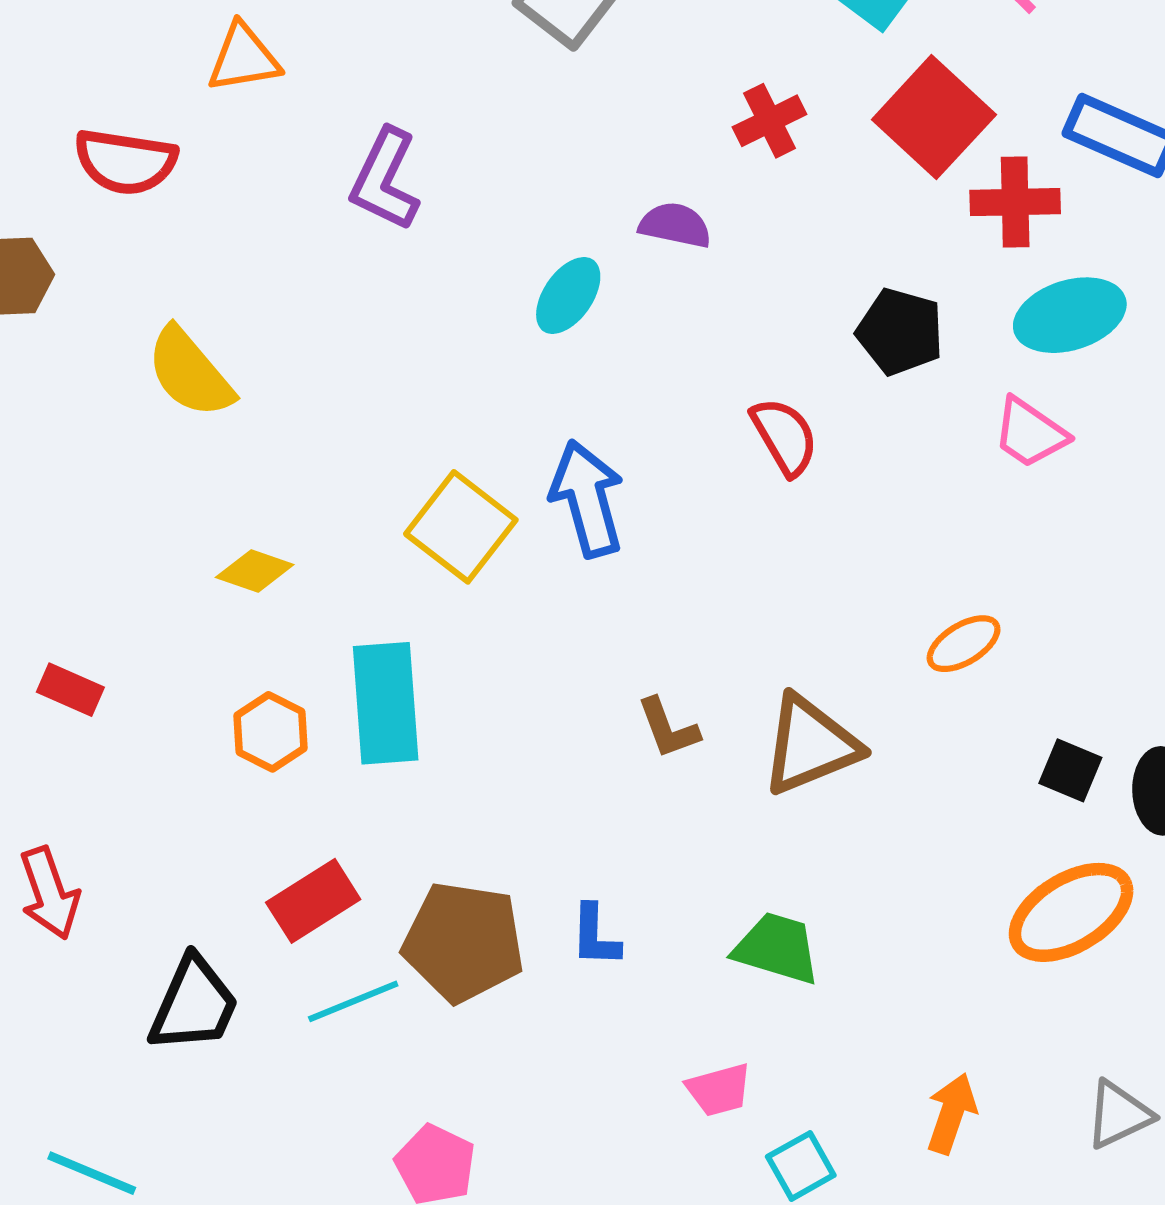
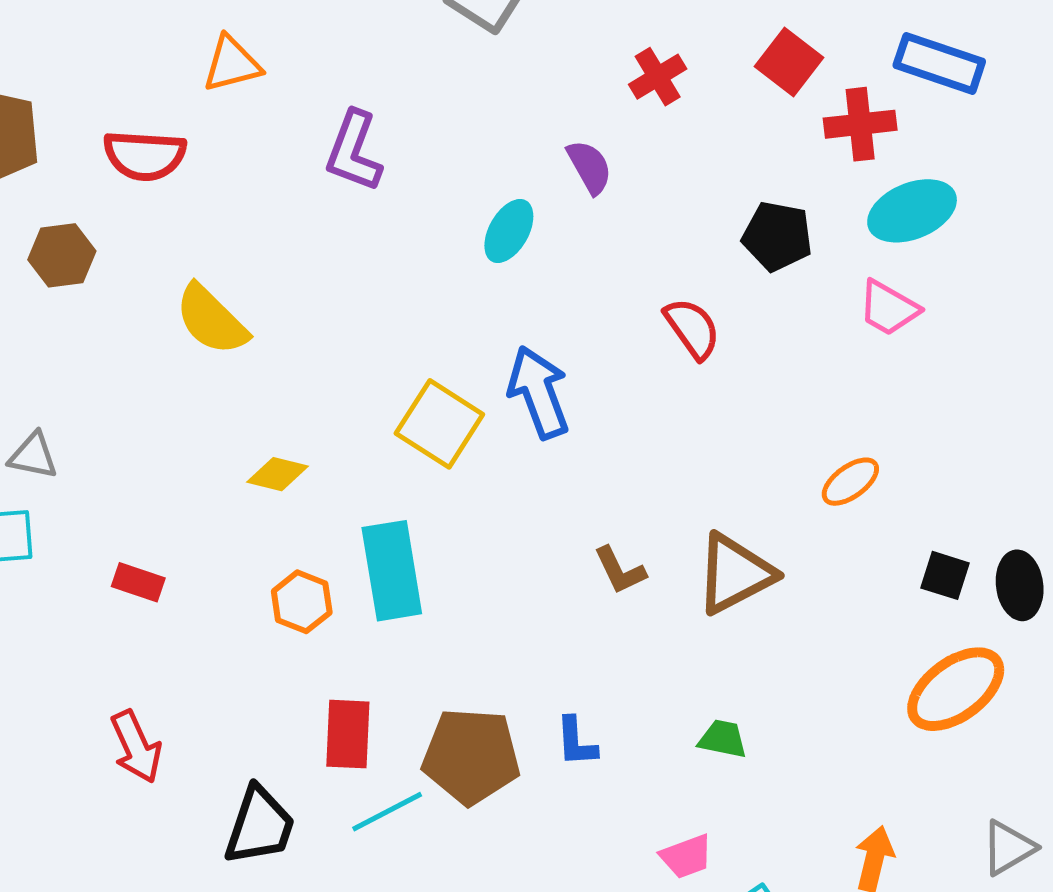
red square: (934, 117) -> (789, 62), size x0.7
purple semicircle: (675, 225) -> (590, 167), turned 54
red rectangle: (313, 901) -> (348, 734), turned -50
green trapezoid: (777, 948) -> (723, 739), size x0.7

